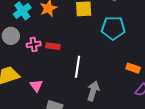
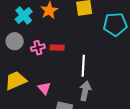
gray arrow: (93, 91) -> (85, 91), moved

